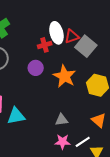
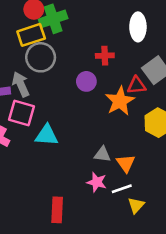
white ellipse: (56, 33) -> (138, 27), moved
red triangle: (72, 36) -> (137, 85), moved
orange triangle: (99, 120) -> (126, 163), moved

